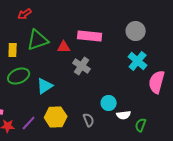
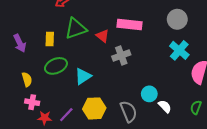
red triangle: (64, 47) -> (103, 36), turned 40
gray cross: (82, 66) -> (121, 56), turned 36
white semicircle: (124, 115) -> (165, 106), turned -128
gray semicircle: (89, 120) -> (129, 112), size x1.5
green semicircle: (141, 125) -> (196, 107), moved

